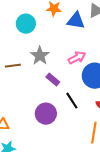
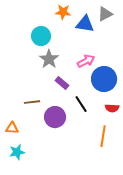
cyan circle: (26, 24) -> (41, 36), moved
brown line: (13, 66) -> (32, 102), moved

